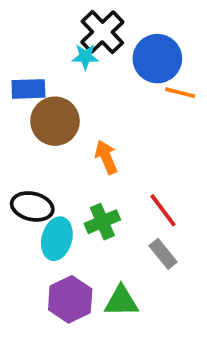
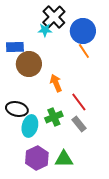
orange line: (180, 93) -> (84, 51), moved, turned 42
red line: (163, 210) -> (79, 102), moved
gray rectangle: (163, 254) -> (79, 124), moved

